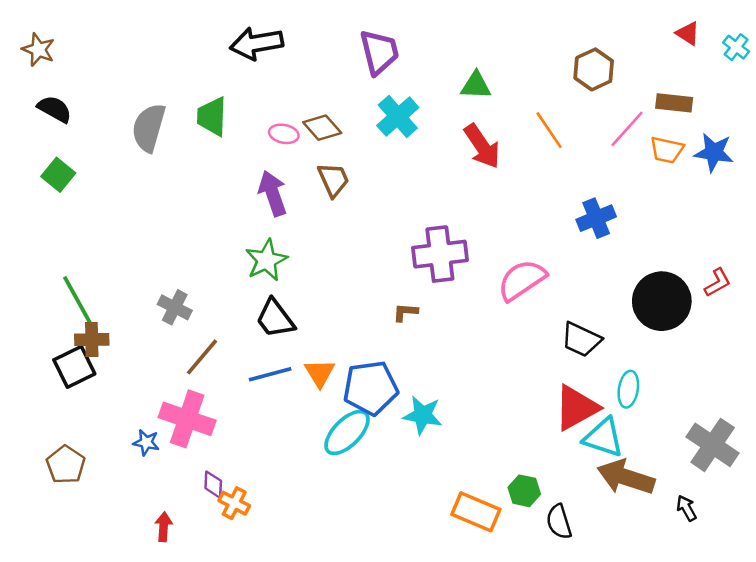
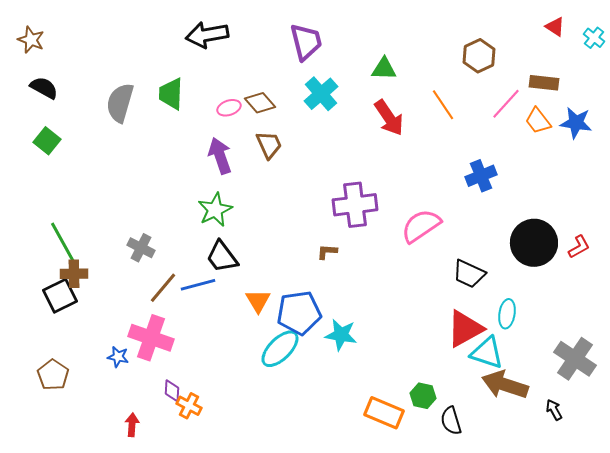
pink ellipse: (284, 134) -> (229, 108), turned -30
orange trapezoid: (667, 150) -> (538, 121), turned 40
red L-shape: (718, 283) -> (579, 247), moved
blue line: (270, 374) -> (198, 285), moved

